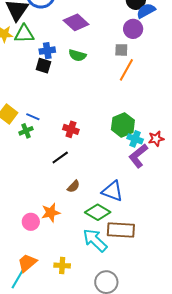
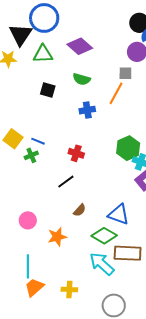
green triangle: (24, 34) -> (43, 54), moved
blue cross: (47, 51) -> (87, 110), moved
orange line: (126, 70) -> (116, 93), moved
pink circle: (31, 222) -> (28, 220), moved
cyan line: (18, 278) -> (28, 266), moved, turned -30

